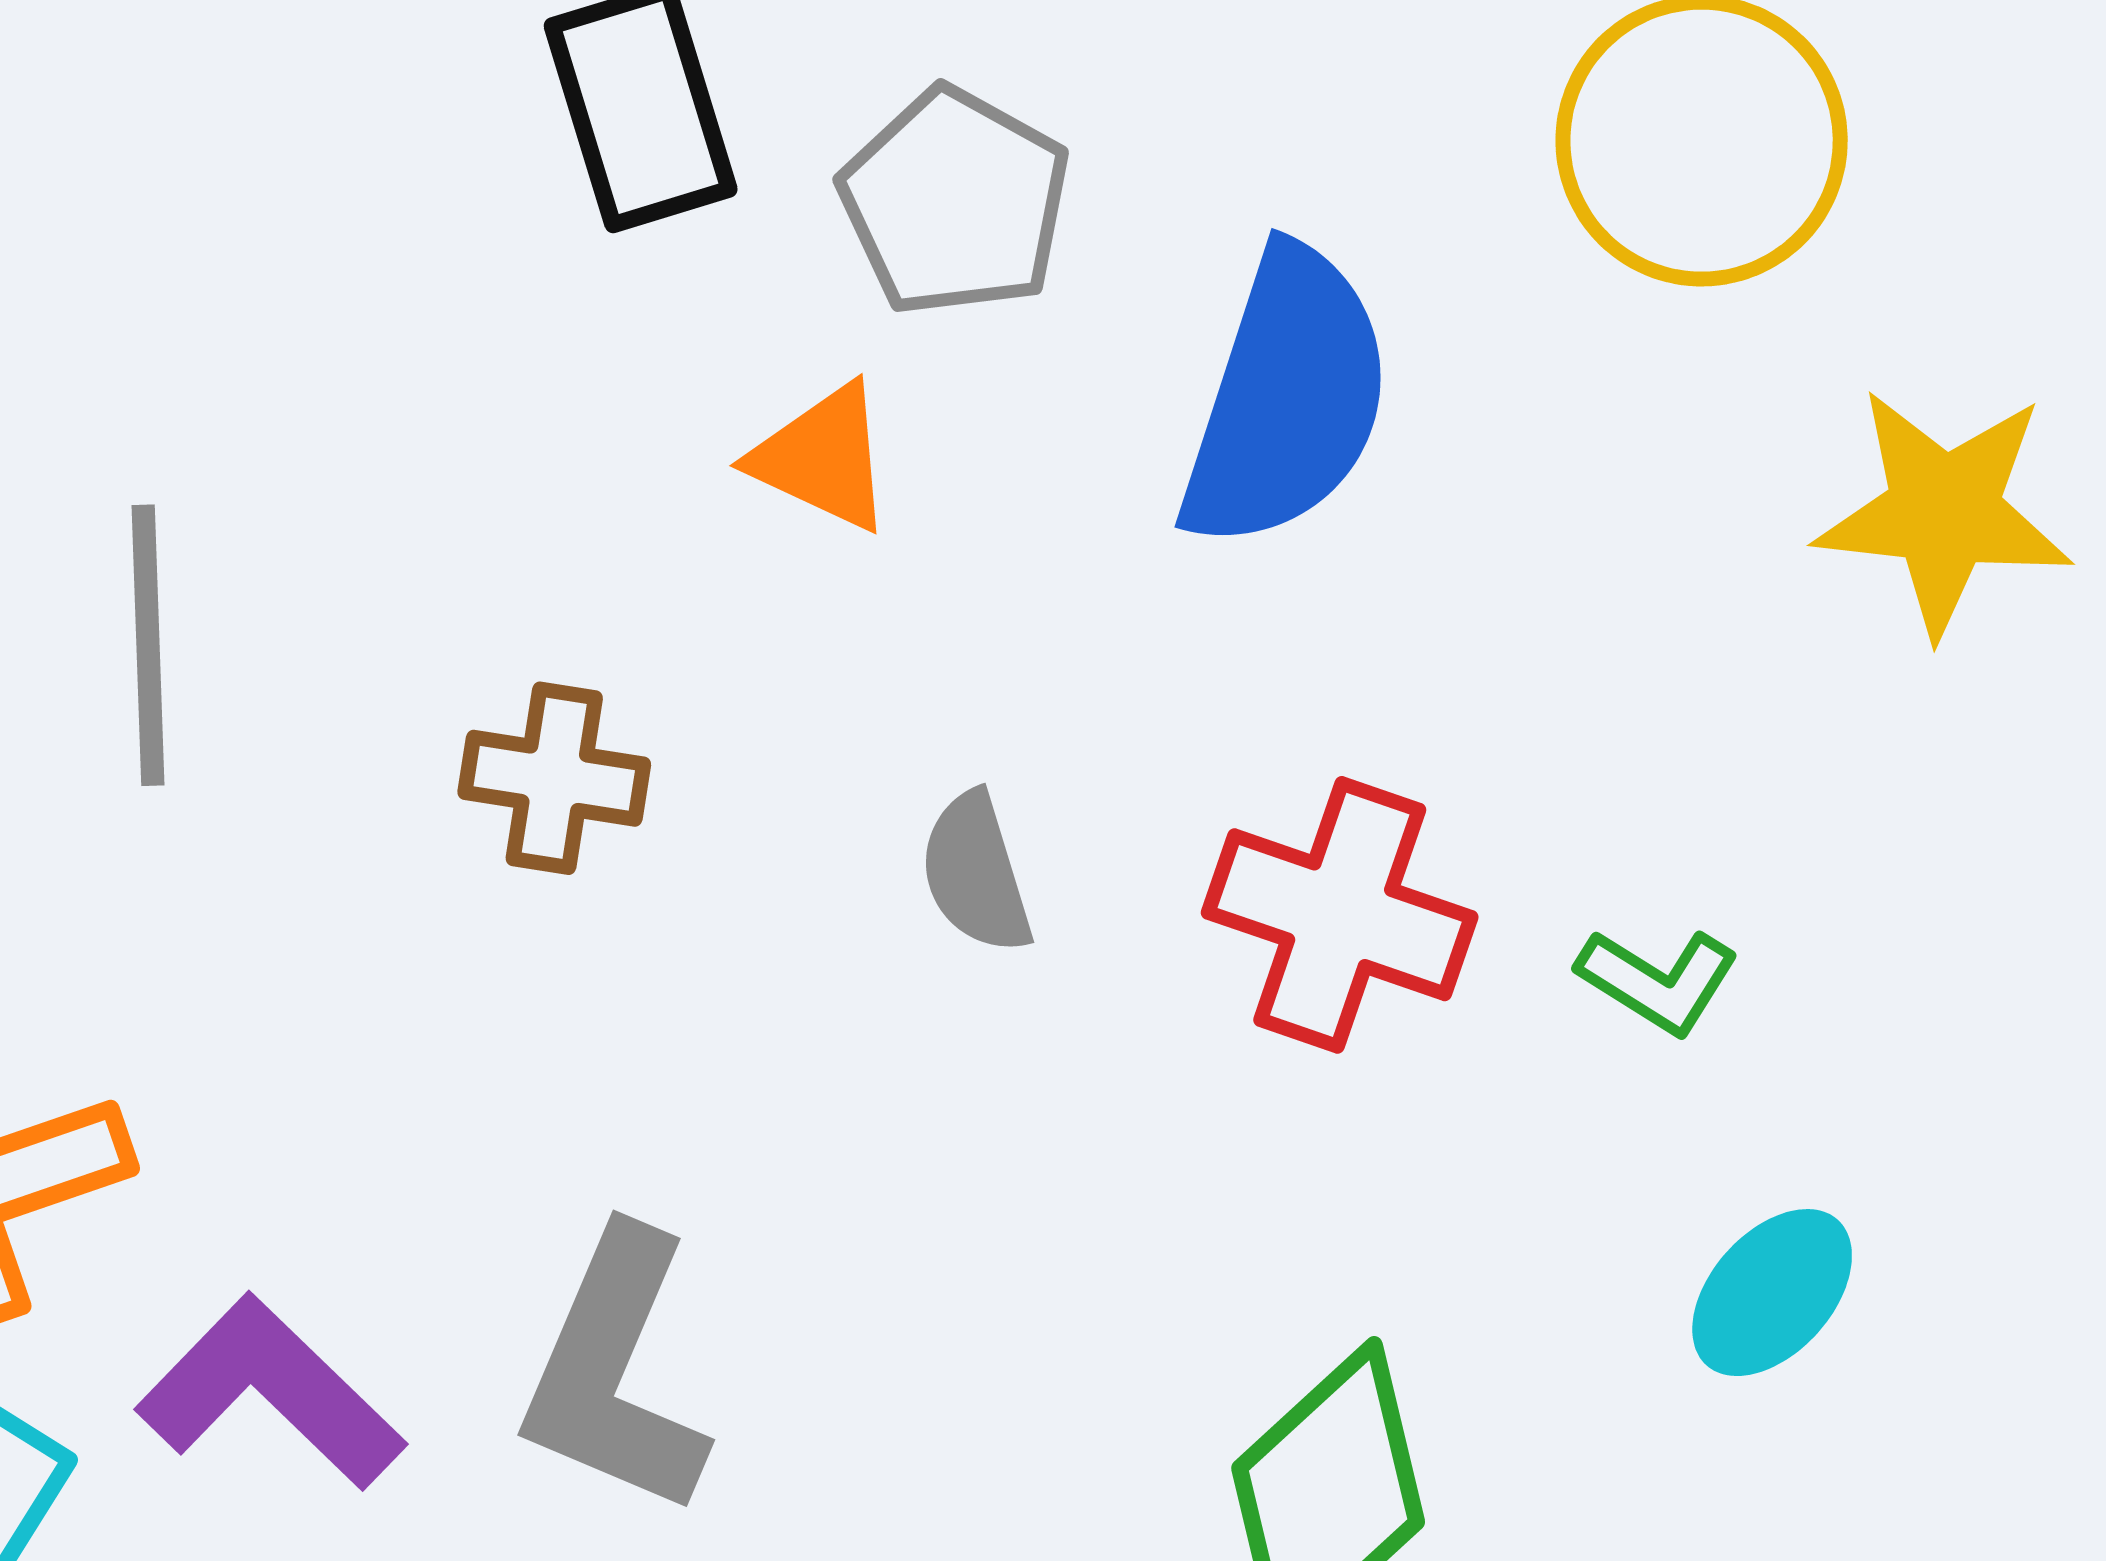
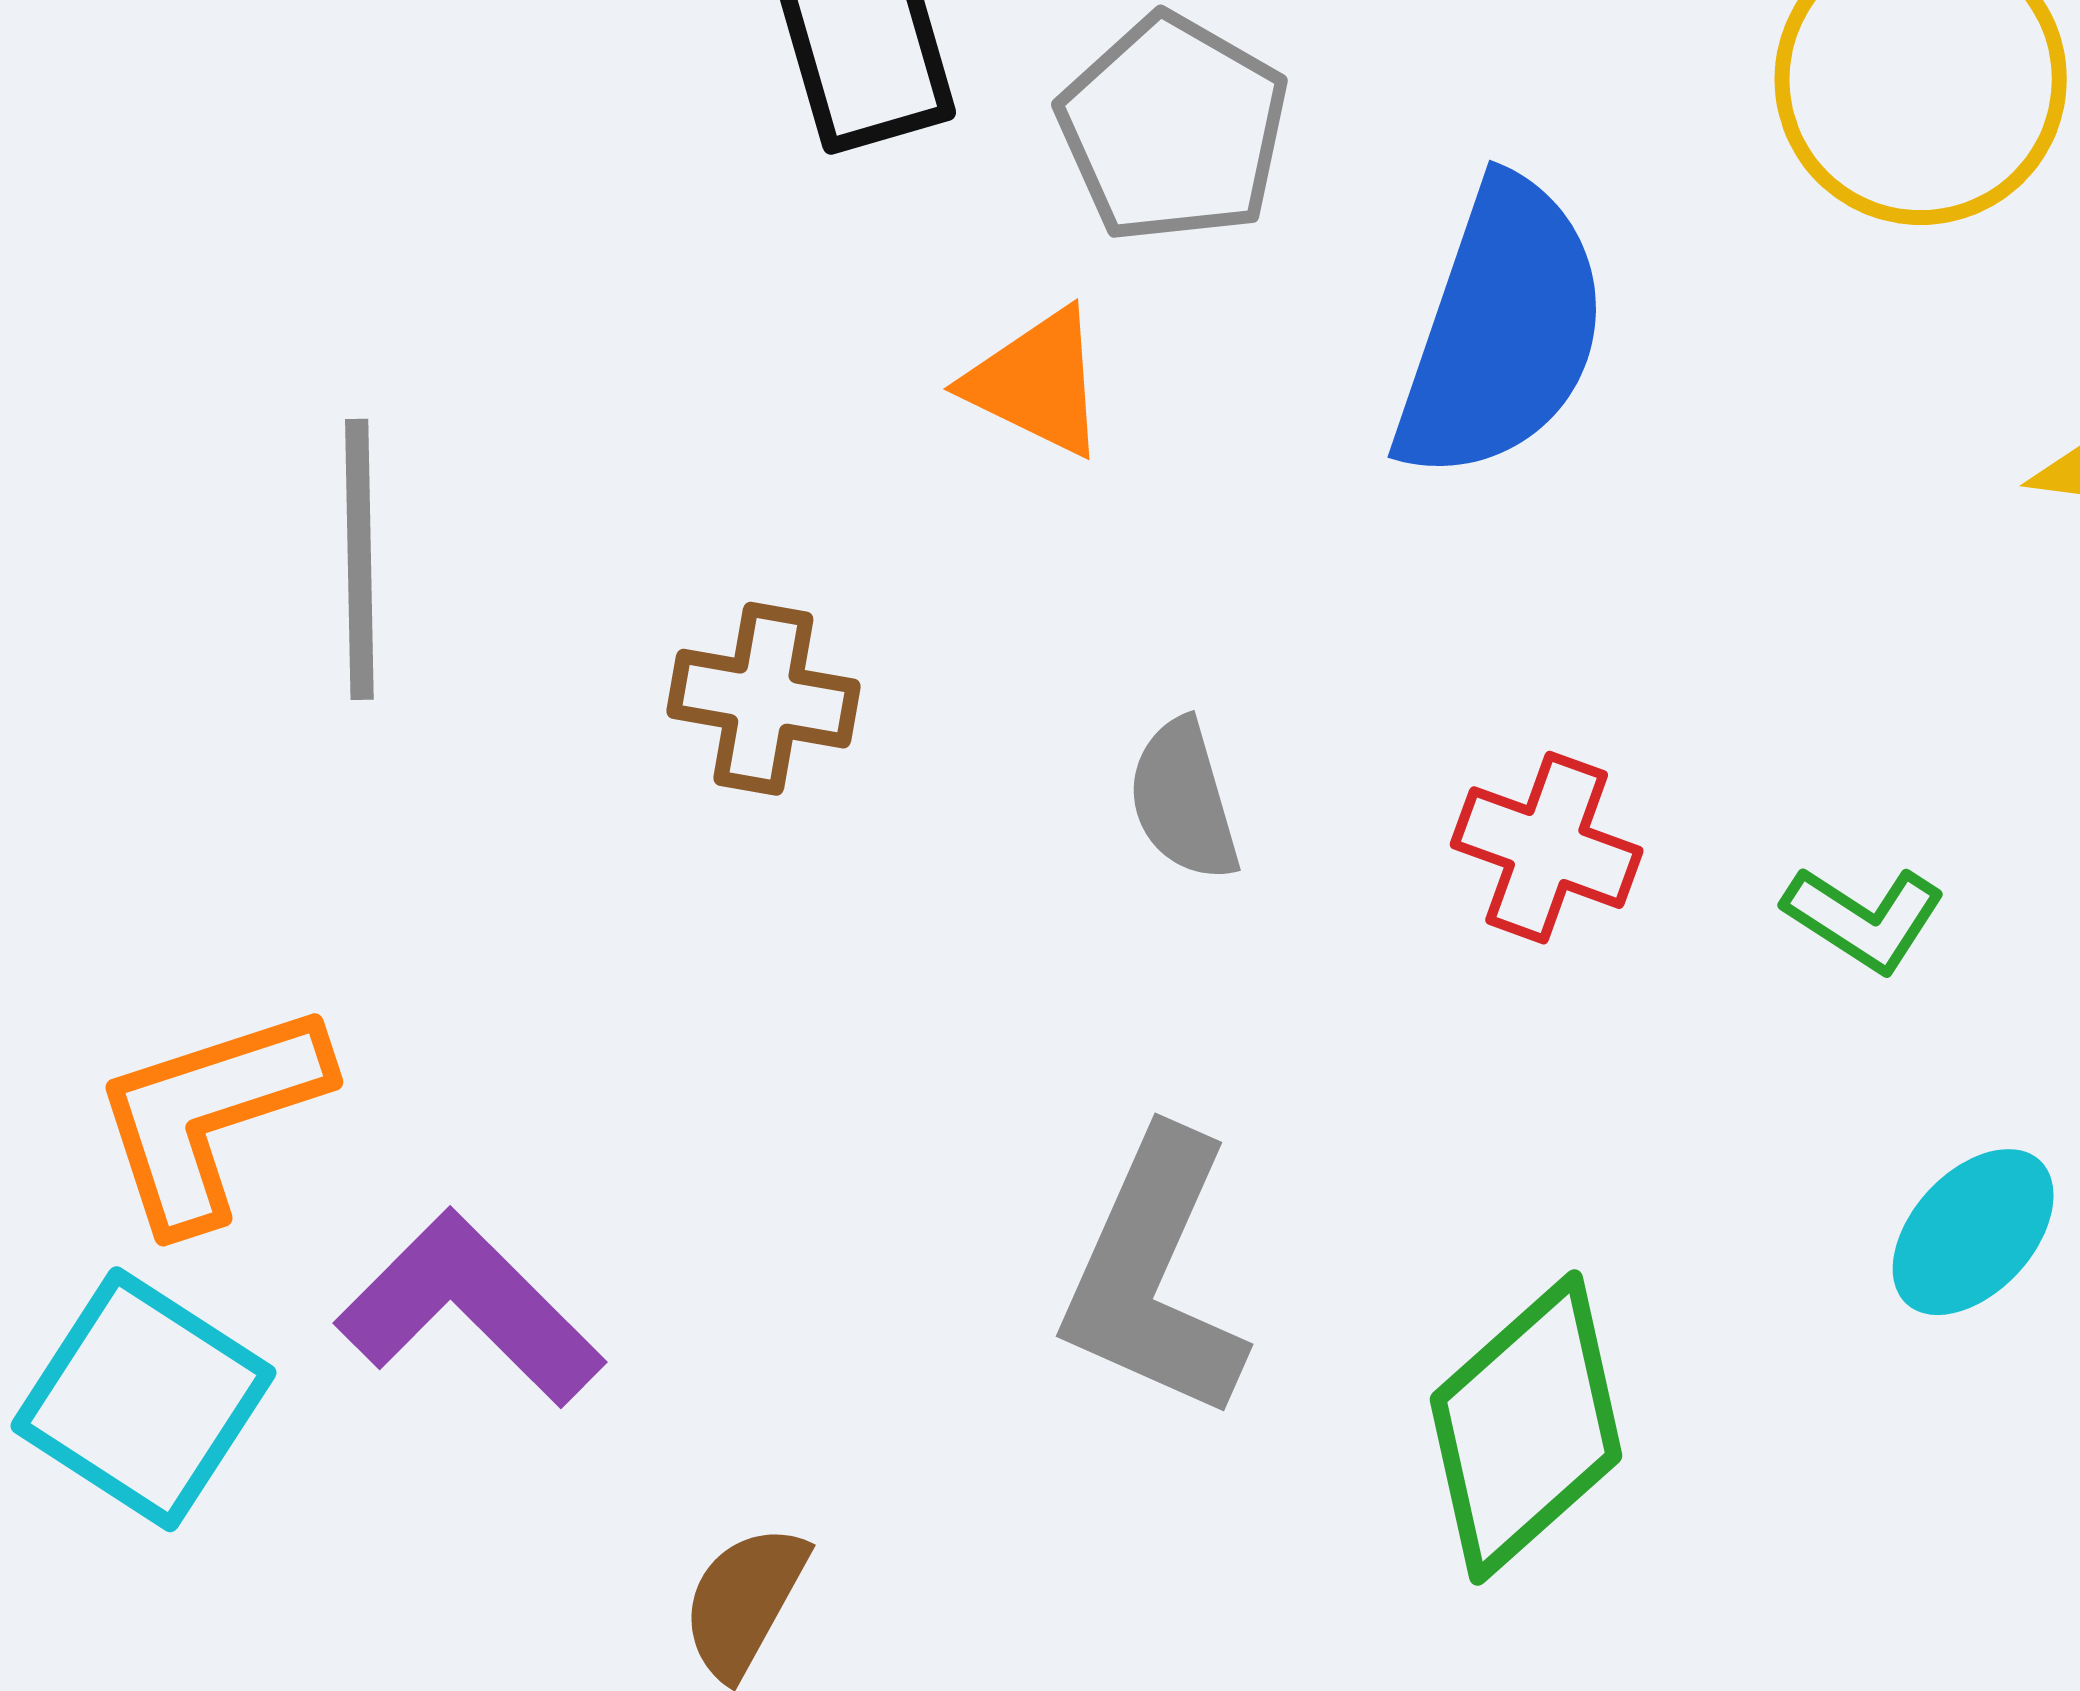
red cross: (1340, 915) -> (1547, 848), size x0.7
gray L-shape: (615, 1372) -> (1154, 1275), moved

